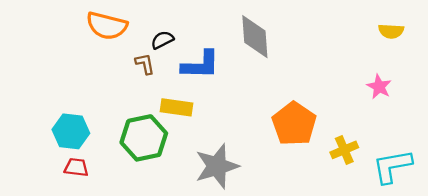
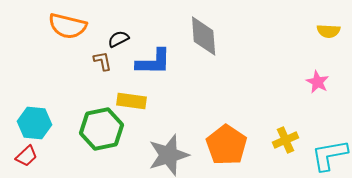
orange pentagon: (294, 124) -> (226, 145), moved
red trapezoid: (76, 167) -> (26, 156), moved, turned 130

